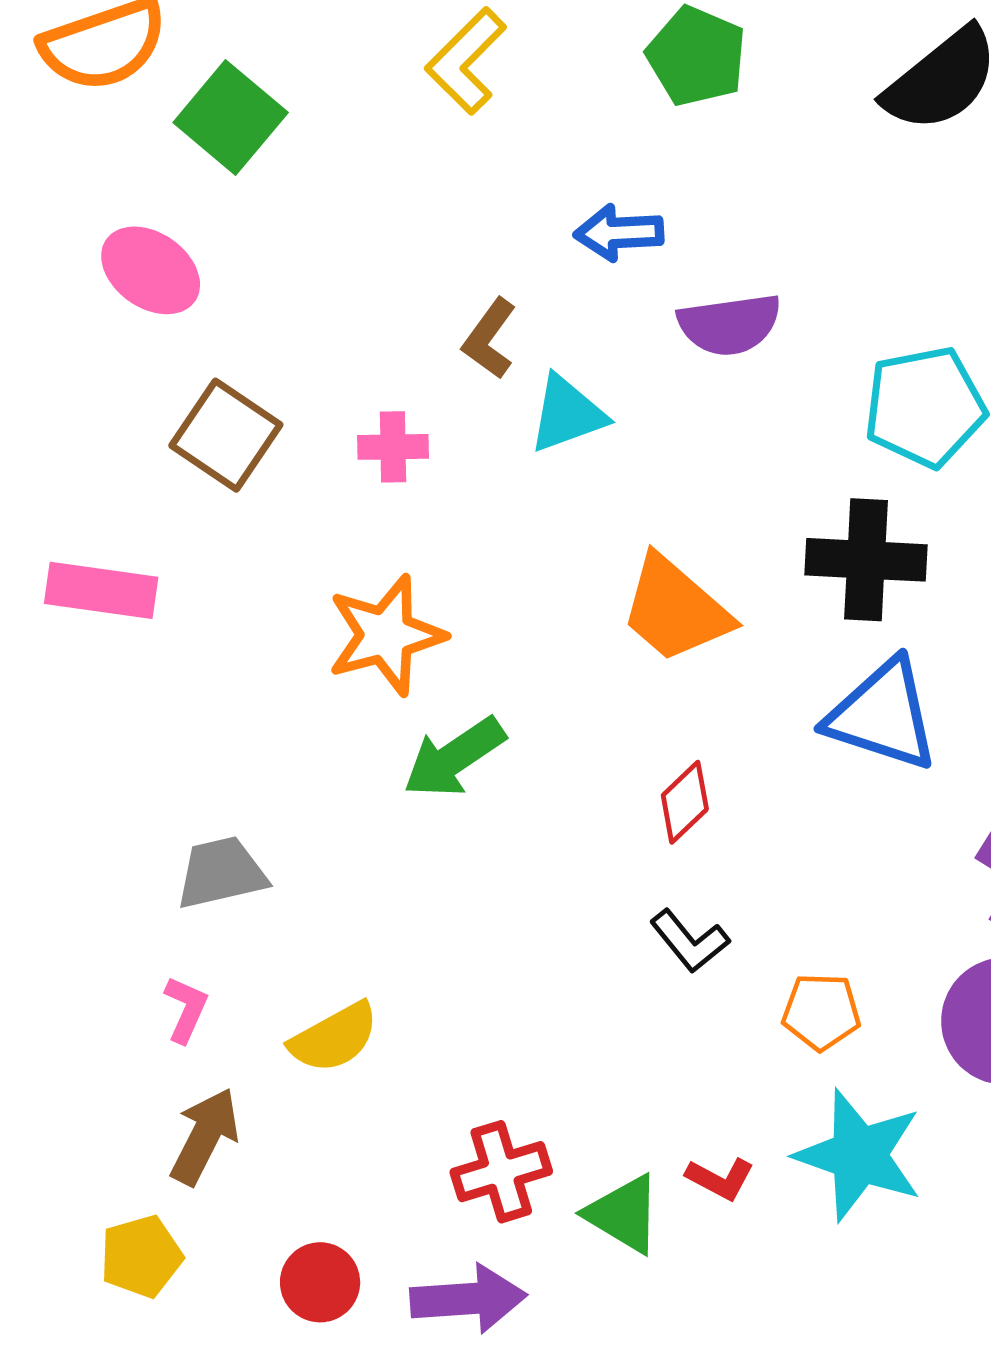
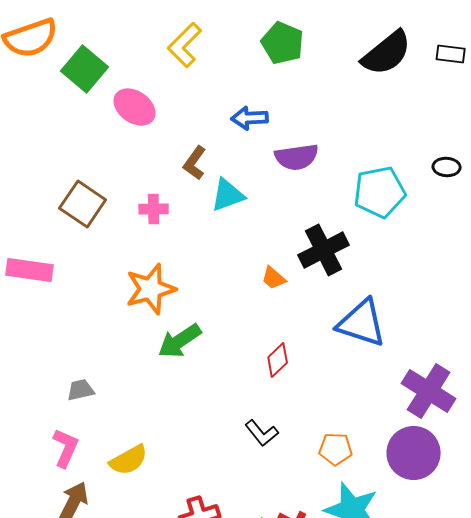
pink ellipse: (151, 270) -> (135, 107), moved
black cross: (866, 560) -> (324, 250), moved, turned -30
orange trapezoid: (675, 609) -> (274, 278), size x0.5
gray trapezoid: (221, 873) -> (81, 390), size x0.7
black L-shape: (690, 941) -> (262, 433), moved
pink L-shape: (186, 1009) -> (66, 448), size x1.4

